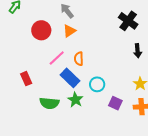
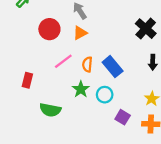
blue rectangle: (70, 78) -> (113, 67), moved
red rectangle: (26, 79) -> (27, 80), turned 32
green star: (75, 100) -> (81, 89), moved

